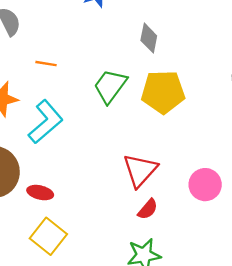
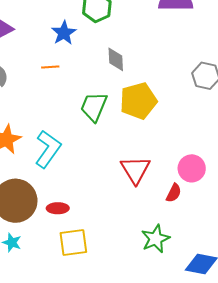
orange line: (46, 64) -> (50, 67), moved
red semicircle: (148, 209) -> (174, 193), moved
yellow square: (48, 236) -> (73, 242), turned -32

